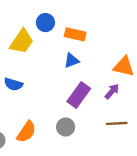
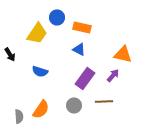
blue triangle: (72, 61) -> (79, 49), turned 48
blue semicircle: (13, 84) -> (40, 71), moved
brown line: (117, 123) -> (104, 101), moved

